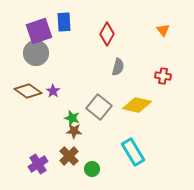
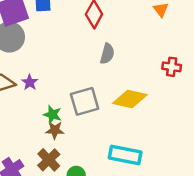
red cross: (163, 76) -> (172, 67), moved
gray square: (99, 107) -> (85, 101), turned 35
cyan rectangle: (133, 152) -> (125, 155), turned -48

